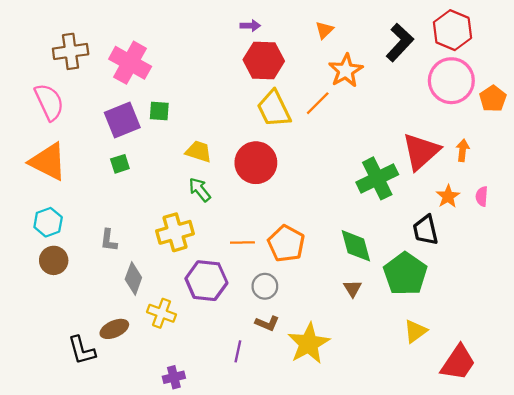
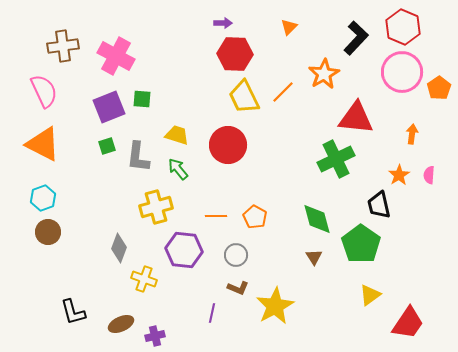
orange star: (346, 71) -> (324, 74), moved
red triangle: (421, 151) -> (356, 118), moved, turned 48
gray L-shape: (109, 240) -> (138, 157), moved, size x1.5
orange pentagon: (286, 244) -> (255, 217), size x0.7
brown ellipse: (114, 329) -> (121, 324), moved

